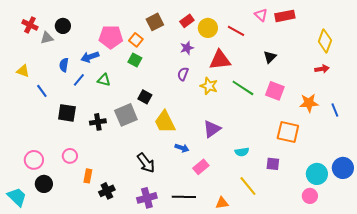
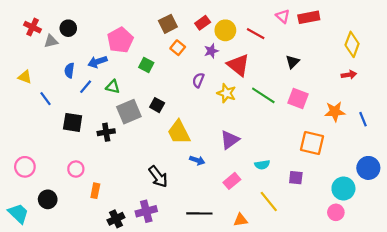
pink pentagon: (111, 37) -> (120, 40), turned -30
orange square: (136, 40) -> (178, 48), moved
purple star: (187, 48) -> (211, 51), moved
red triangle: (220, 60) -> (238, 65), turned 45
gray square: (126, 115) -> (129, 112), moved
pink circle: (34, 160) -> (25, 167), moved
pink rectangle: (201, 167) -> (232, 181), moved
blue circle: (343, 168) -> (368, 168), moved
black cross: (107, 191) -> (116, 219), moved
purple cross: (147, 198) -> (146, 211), moved

